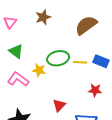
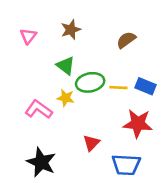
brown semicircle: (86, 25) -> (126, 40), size x0.7
green triangle: (16, 51) -> (66, 66), moved
red star: (95, 90) -> (138, 124), size x1.6

